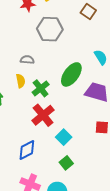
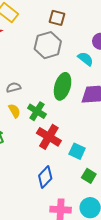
gray hexagon: (50, 29) -> (48, 45), moved

